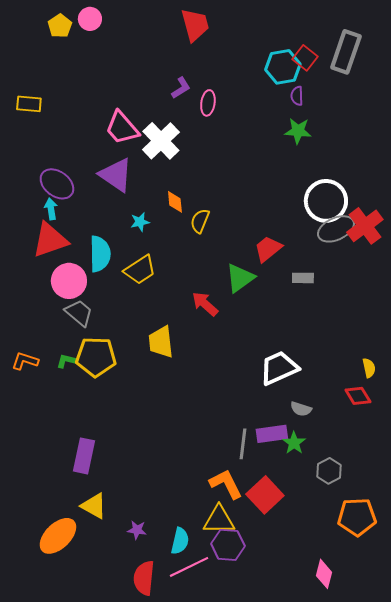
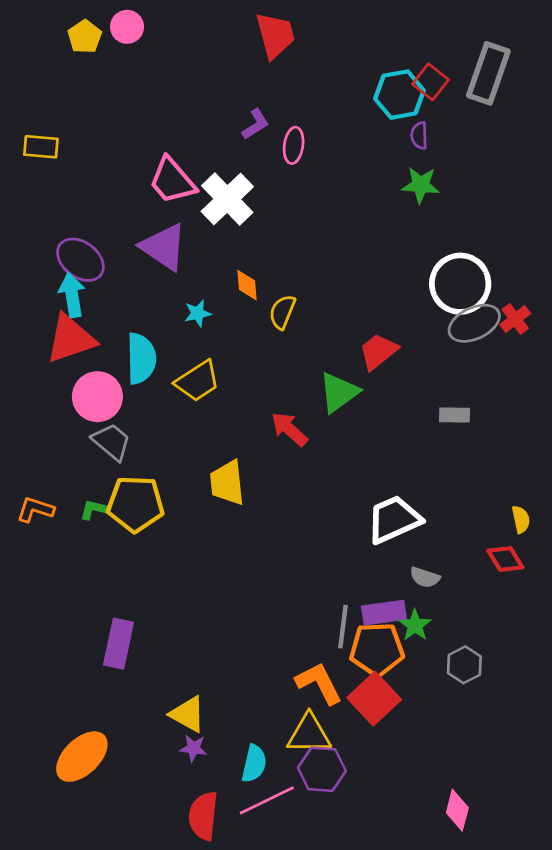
cyan arrow: (51, 209) -> (72, 295), size x1.4
red cross: (365, 226) -> (515, 319), size x0.6
gray rectangle: (303, 278) -> (454, 415), moved
yellow triangle: (94, 506) -> (188, 714), moved
orange pentagon: (357, 517) -> (377, 649), moved

